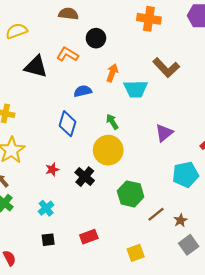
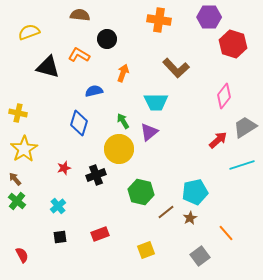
cyan trapezoid: (136, 89) -> (156, 102), moved
purple triangle: (164, 133) -> (149, 132), moved
cyan pentagon: (186, 175) -> (195, 192), moved
black cross: (85, 177) -> (96, 175), turned 30
gray square: (189, 245) -> (200, 256), moved

